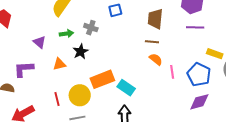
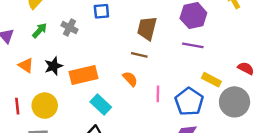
green arrow: (66, 34) -> (40, 30), turned -48
black star: (81, 52) -> (53, 66), moved
orange semicircle: (156, 59) -> (130, 79), moved
orange triangle: (59, 64) -> (26, 65), turned 40
orange rectangle: (102, 79) -> (84, 75), moved

